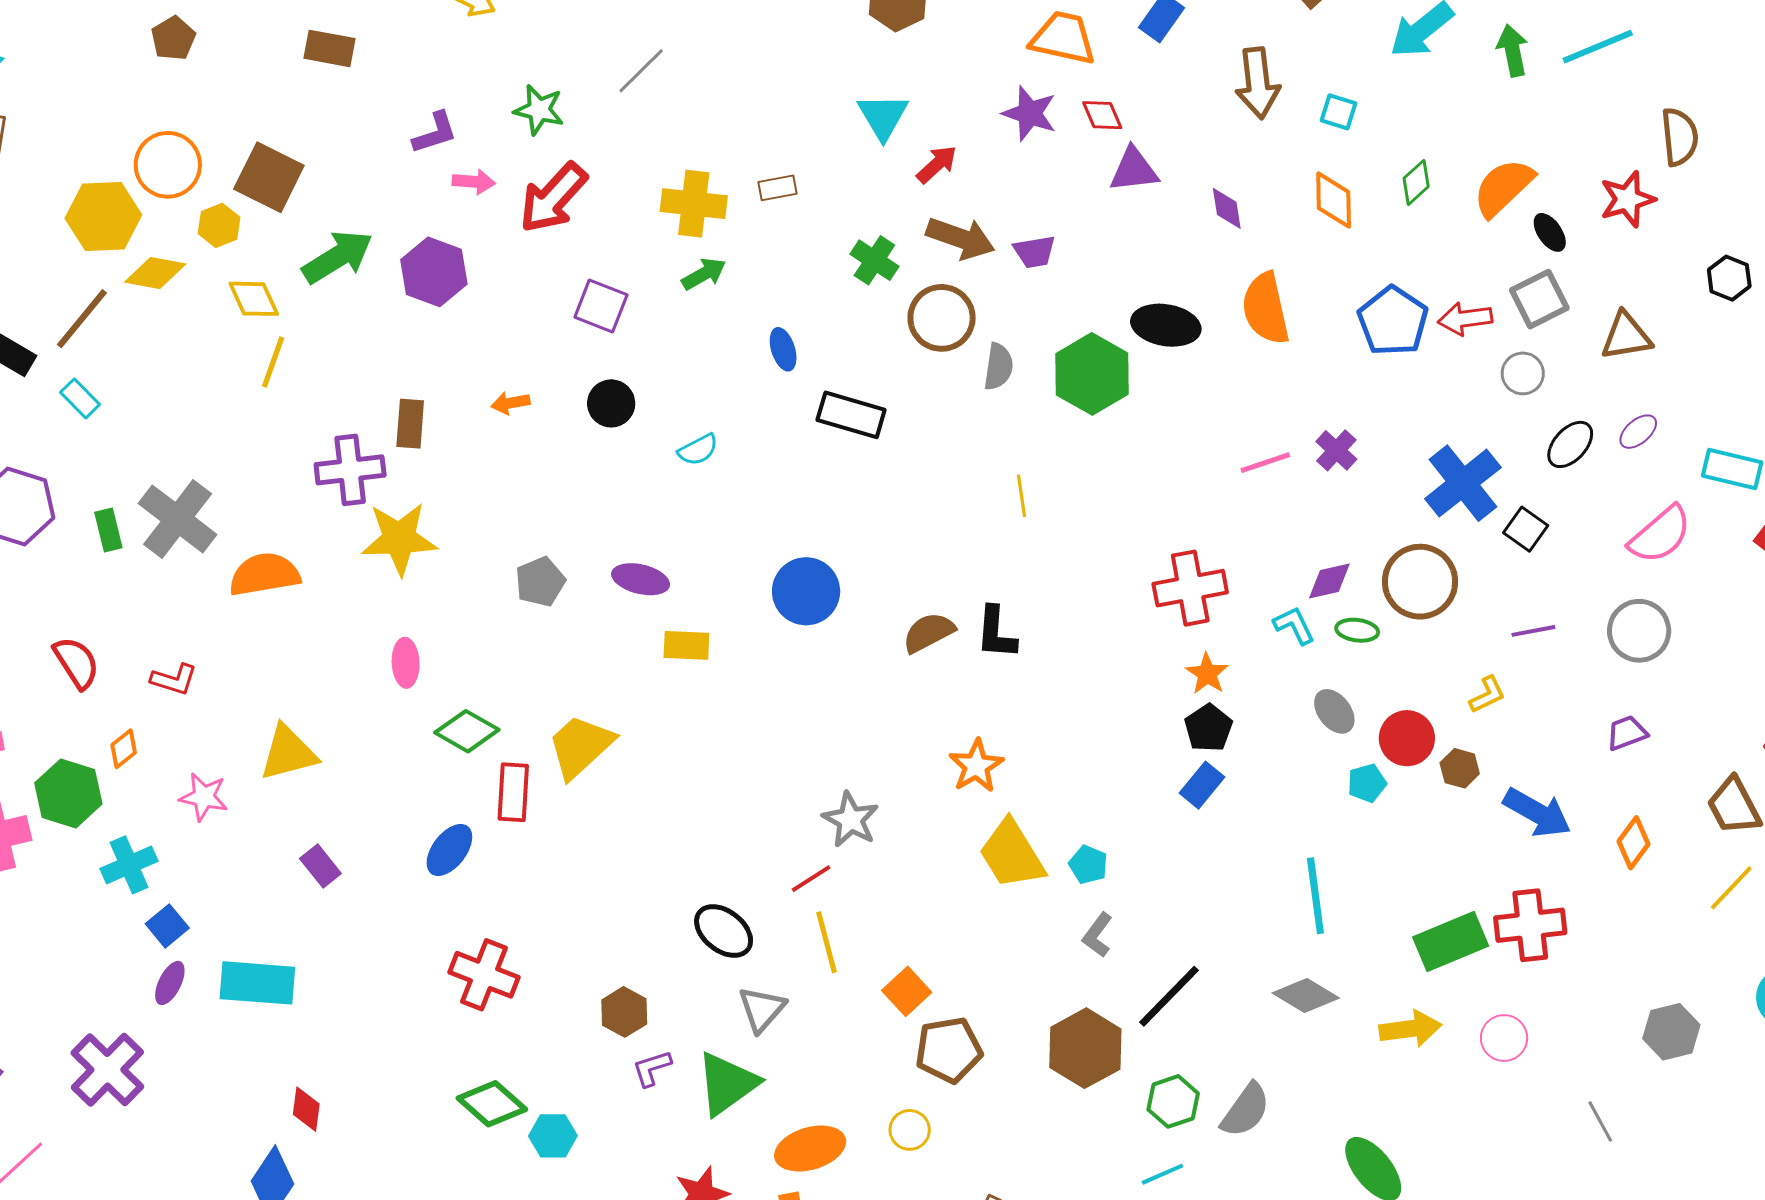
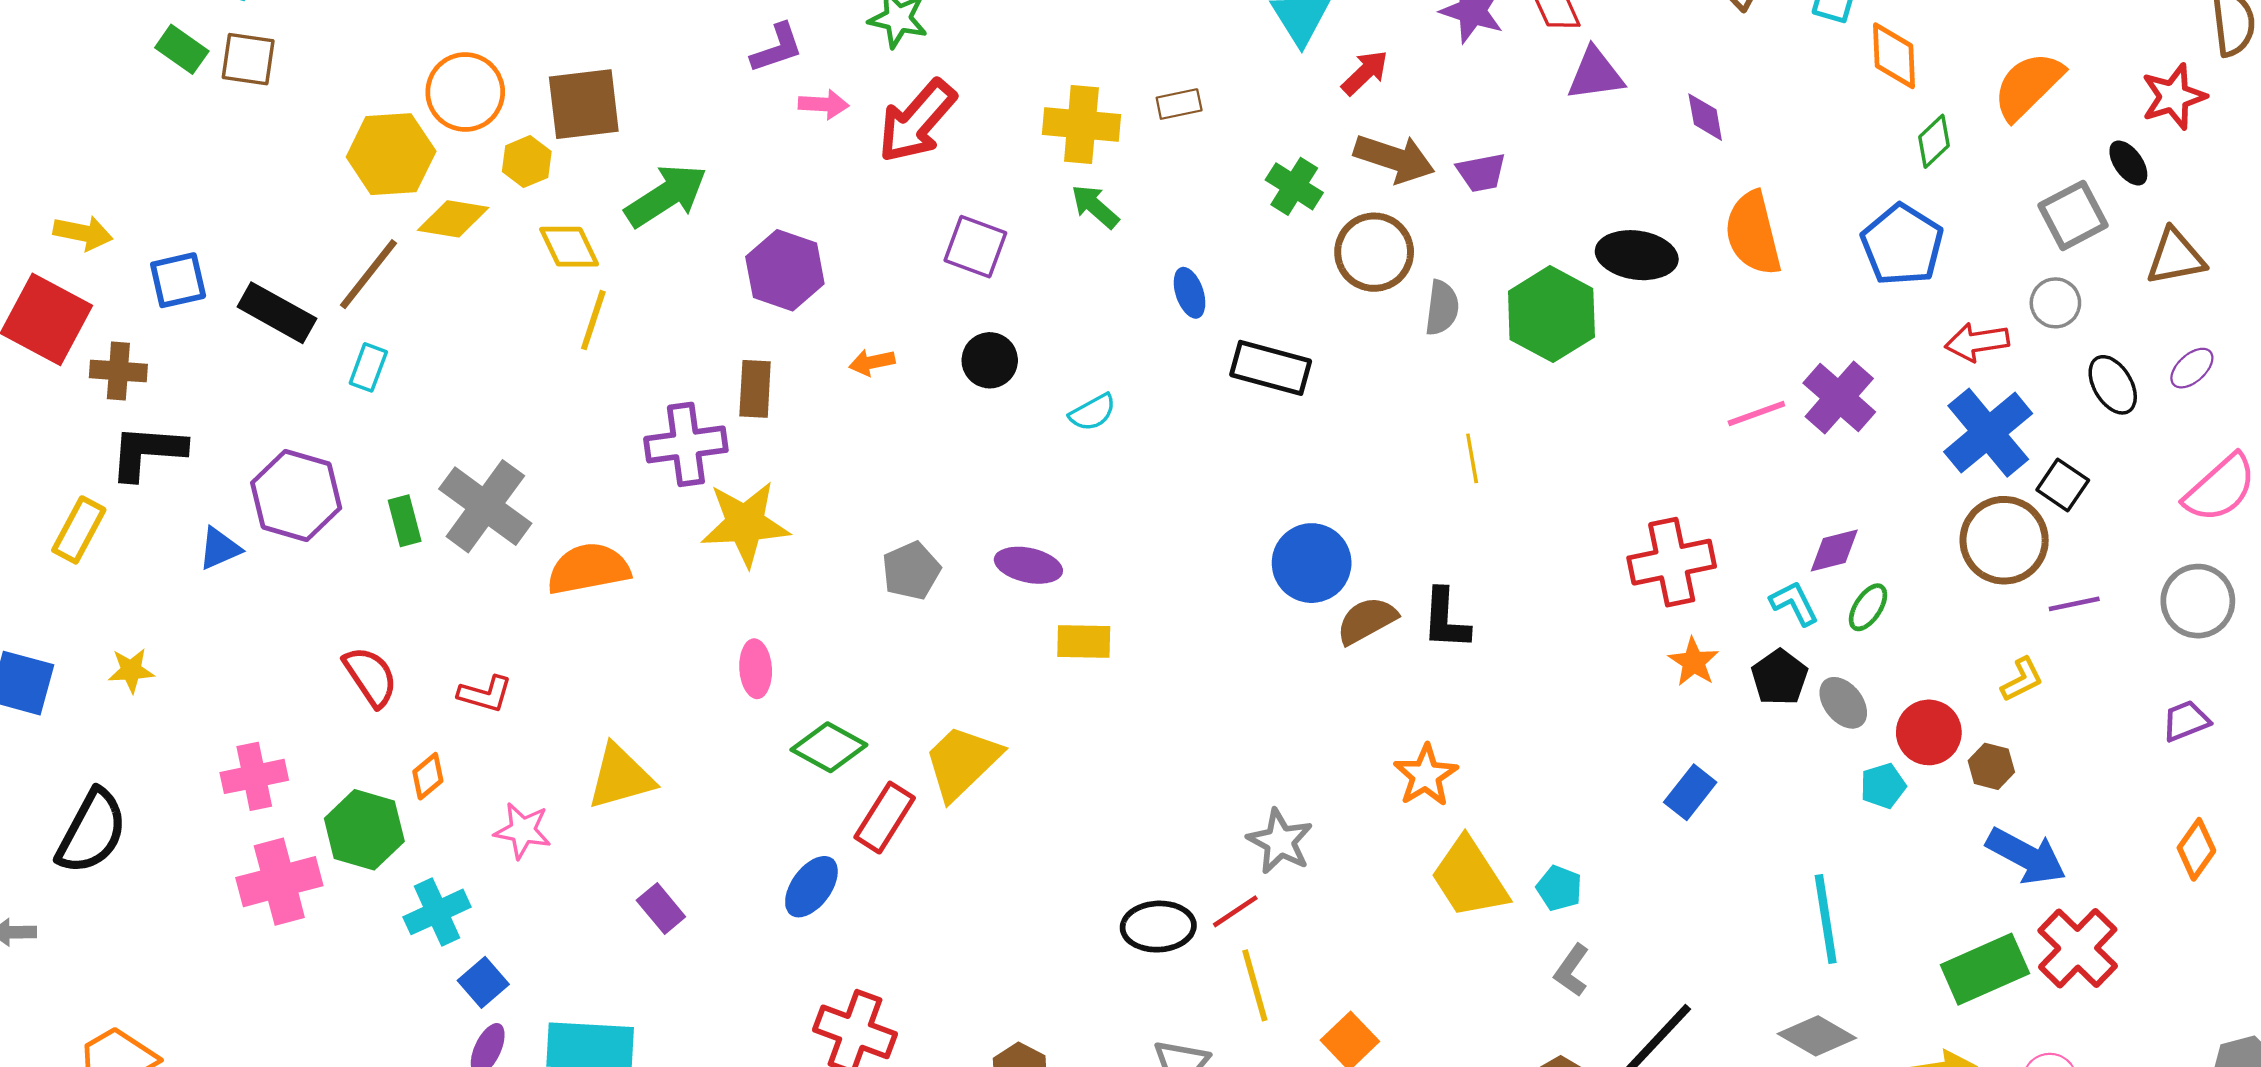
brown square: (269, 177) -> (584, 104), turned -32
green diamond: (1416, 182) -> (1934, 141), moved
orange diamond: (1334, 200) -> (1894, 56), moved
black ellipse: (1550, 232) -> (2128, 163), moved
purple hexagon: (434, 272) -> (785, 270), moved
green arrow: (704, 274) -> (1095, 207), turned -108
red arrow: (1465, 319) -> (1977, 342), moved
cyan rectangle: (80, 398) -> (368, 367), turned 66
black ellipse: (1570, 444) -> (2113, 385), turned -72
purple cross: (1336, 450) -> (1839, 397), size x1.5
brown circle: (1420, 582) -> (2004, 540), moved
blue circle: (806, 591) -> (1312, 563), moved
green ellipse: (1357, 630) -> (1868, 607), turned -63
black pentagon: (1208, 728) -> (1780, 677), moved
red rectangle: (513, 792) -> (885, 818), turned 30
blue arrow: (1537, 813) -> (2026, 856), moved
red cross: (1530, 925) -> (2078, 948), turned -38
black ellipse: (724, 931) -> (1158, 927), moved, turned -40

